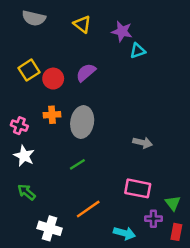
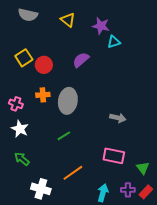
purple semicircle: (86, 72) -> (81, 60), moved
purple cross: (153, 219) -> (128, 190), moved
red rectangle: (176, 232) -> (146, 192), turned 32
cyan arrow: (124, 233) -> (103, 193), turned -90

